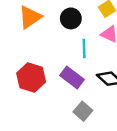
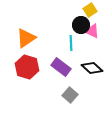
orange triangle: (30, 17) -> (26, 38), moved
black circle: (71, 18) -> (81, 25), moved

